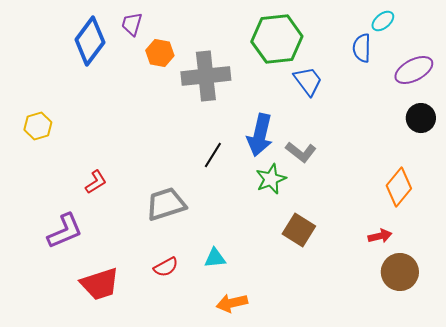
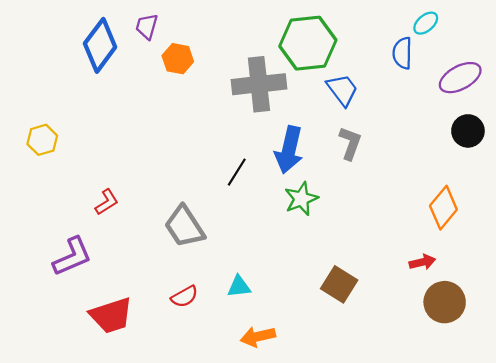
gray cross: (206, 76) -> (259, 84), moved
gray L-shape: (301, 152) -> (350, 143), moved, turned -108
gray trapezoid: (166, 204) -> (185, 227), turned -105
brown square: (299, 230) -> (339, 284), moved

